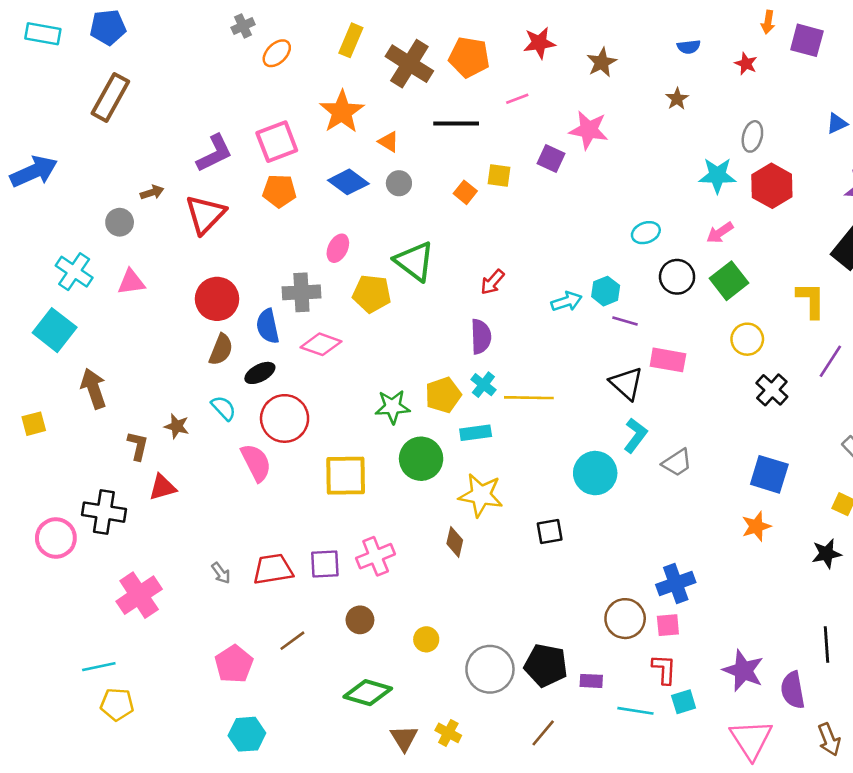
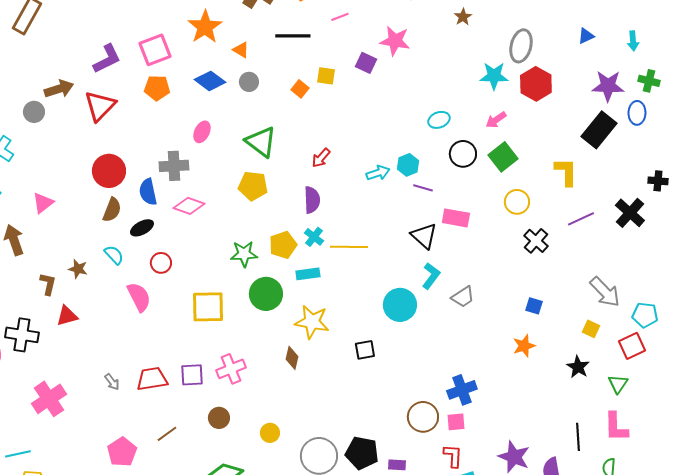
gray ellipse: (752, 136) -> (521, 46), size x1.4
brown arrow: (152, 192) -> (59, 89), size x1.6
pink triangle: (131, 282) -> (43, 203), moved, turned -30
yellow pentagon: (372, 294) -> (253, 186), moved
purple line: (830, 361) -> (581, 219), turned 32
red circle: (285, 418) -> (161, 263), size x0.6
blue square: (769, 474) -> (534, 306), size x0.6
black star: (826, 554) -> (578, 367), turned -30

